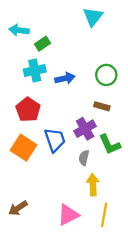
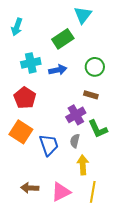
cyan arrow: (19, 30) -> (17, 27), turned -78
green rectangle: (43, 44) -> (63, 39), moved, size x1.5
blue trapezoid: (55, 140) -> (49, 145), moved
brown arrow: (18, 208) -> (30, 188), moved, turned 36

